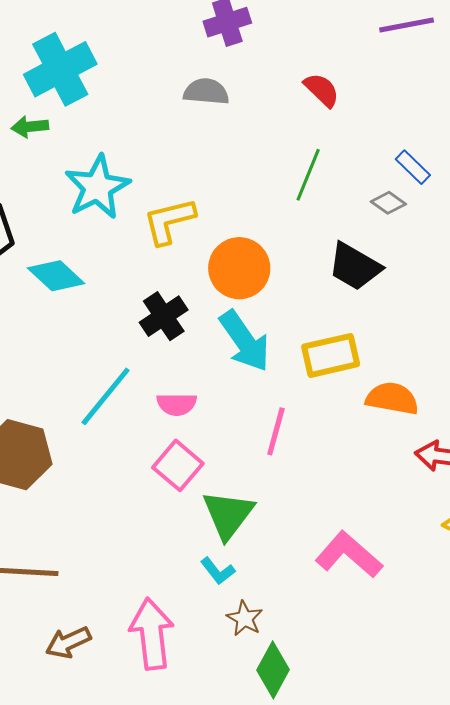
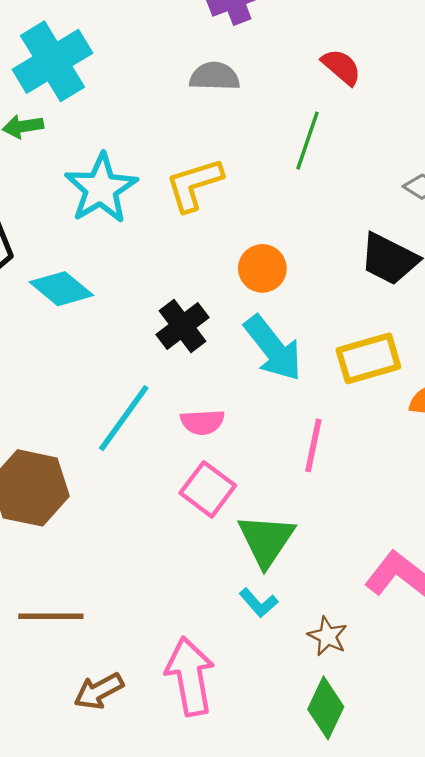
green line: (308, 175) -> (308, 141), moved
yellow L-shape: (169, 221) -> (194, 185), moved
orange circle: (239, 268) -> (262, 268), size x0.7
brown star: (245, 618) -> (328, 636), moved

